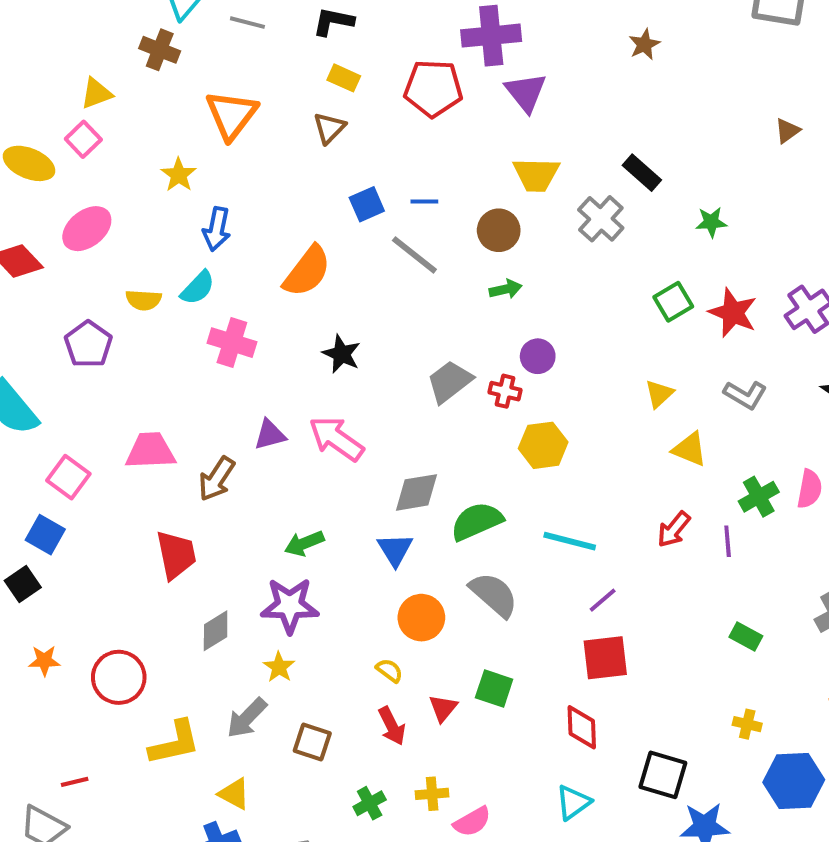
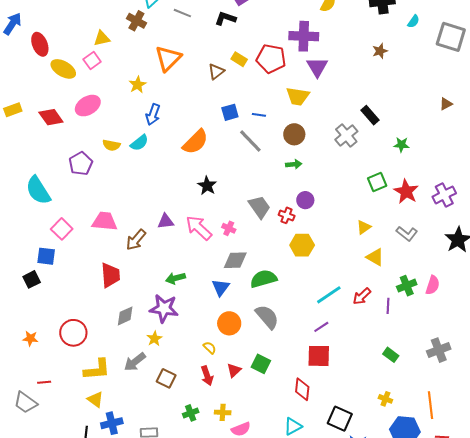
yellow rectangle: (344, 78) -> (239, 59), moved
yellow trapezoid: (536, 175) -> (298, 96), moved
pink cross: (232, 343) -> (229, 228), moved, size x0.6
gray trapezoid: (450, 382) -> (259, 207), turned 85
blue square: (45, 535) -> (46, 256), turned -30
cyan line: (570, 541) -> (329, 295), moved, turned -56
orange star: (44, 661) -> (30, 338), moved
yellow triangle: (234, 794) -> (95, 399), moved

